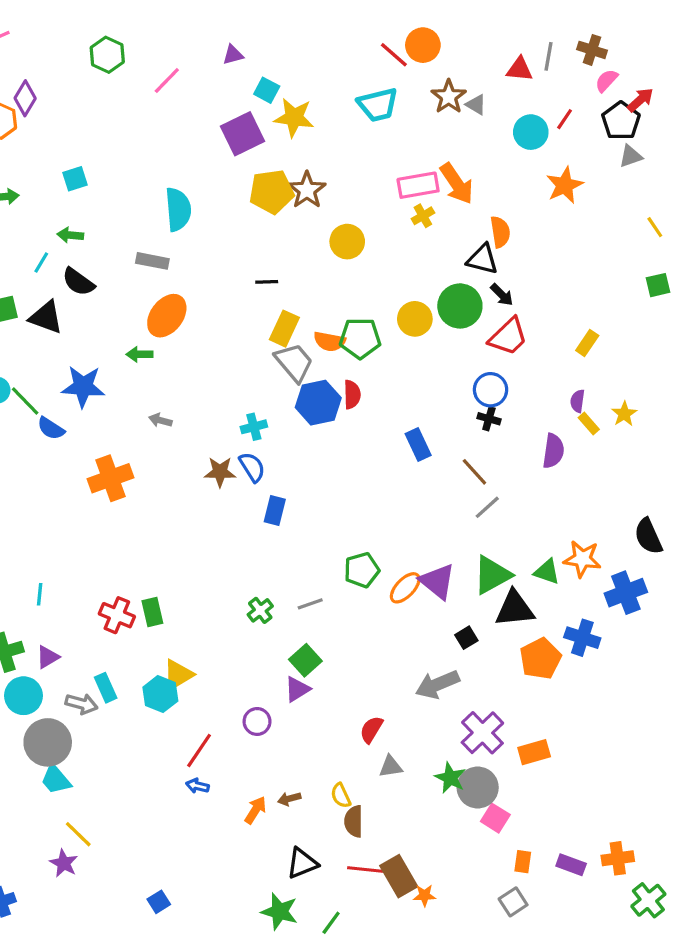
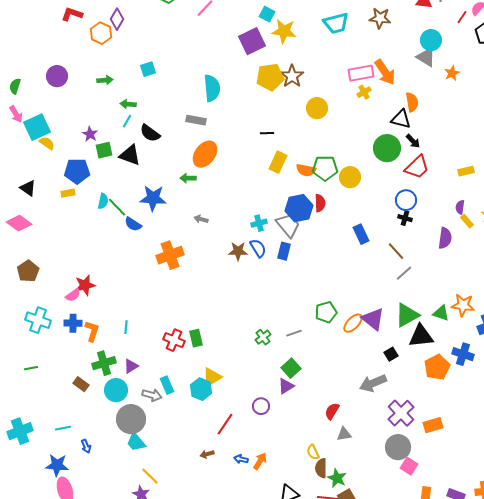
brown star: (449, 97) -> (380, 18), turned -30
gray triangle: (476, 105) -> (426, 57), moved, size x1.5
red line: (565, 119) -> (462, 17), moved
orange star: (565, 185) -> (452, 73), size x0.7
green arrow: (70, 235) -> (128, 104), moved
yellow circle: (415, 319) -> (350, 177), moved
yellow rectangle: (587, 343) -> (466, 171), turned 42
gray trapezoid: (294, 362) -> (288, 225), moved
blue rectangle: (275, 511) -> (284, 251), moved
green star: (450, 778) -> (337, 478), moved
blue arrow: (197, 786) -> (241, 459), moved
brown arrow: (289, 799) -> (207, 454), moved

